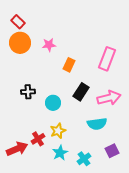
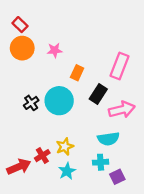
black cross: (28, 92) -> (31, 103), turned -32
black rectangle: (81, 92) -> (98, 94), moved
cyan circle: (53, 103) -> (59, 101), moved, size x1.6
purple square: (112, 151) -> (117, 177), moved
cyan cross: (84, 159) -> (101, 162), moved, turned 32

